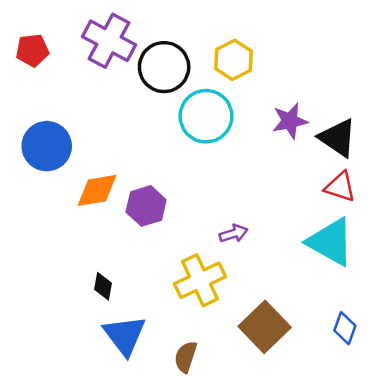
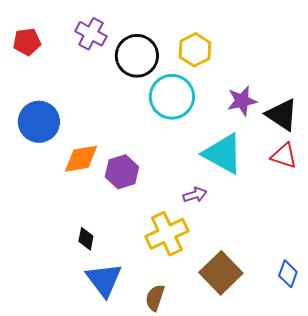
purple cross: (109, 41) -> (91, 34), size x0.7
cyan triangle: (331, 242) -> (223, 154), moved

